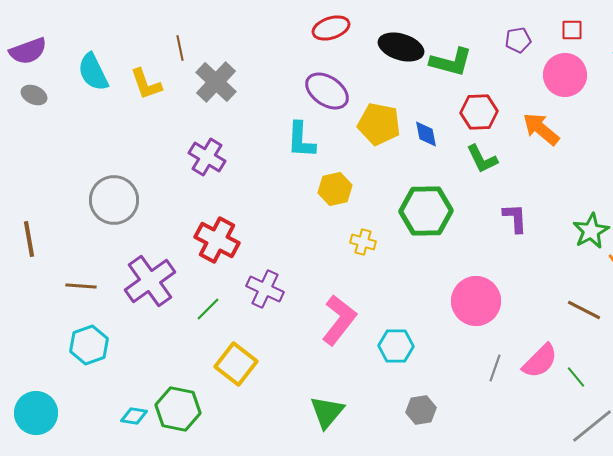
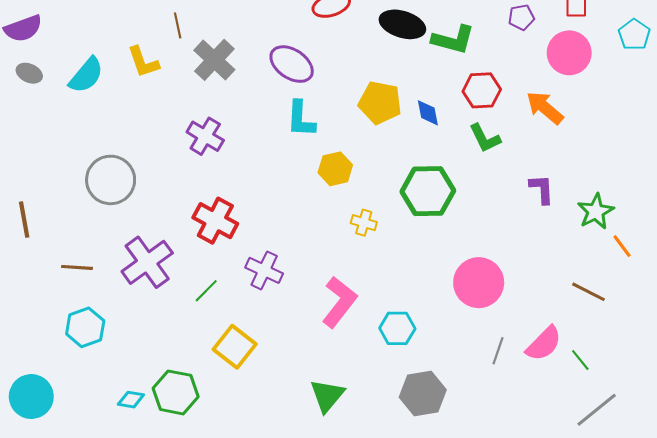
cyan semicircle: (93, 72) -> (86, 75), moved, turned -114
purple ellipse: (327, 91) -> (292, 64), moved
purple L-shape: (515, 218) -> (542, 189), moved
gray hexagon: (421, 410) -> (423, 393), size x1.5

